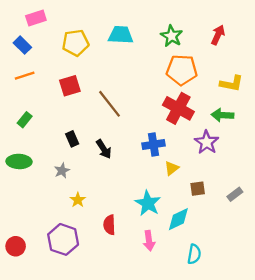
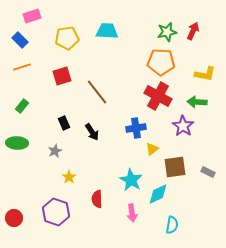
green star: (172, 36) -> (167, 32), moved, turned 30
brown square: (198, 189) -> (175, 167), size x1.6
gray rectangle: (235, 194) -> (208, 172), turned 64

